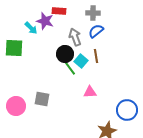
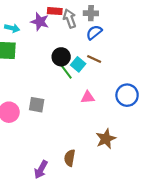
cyan arrow: (31, 28) -> (12, 28), moved, turned -32
gray arrow: (75, 37) -> (70, 19), moved
brown line: (96, 56) -> (94, 59), turned -56
blue circle: (127, 110) -> (127, 95), moved

